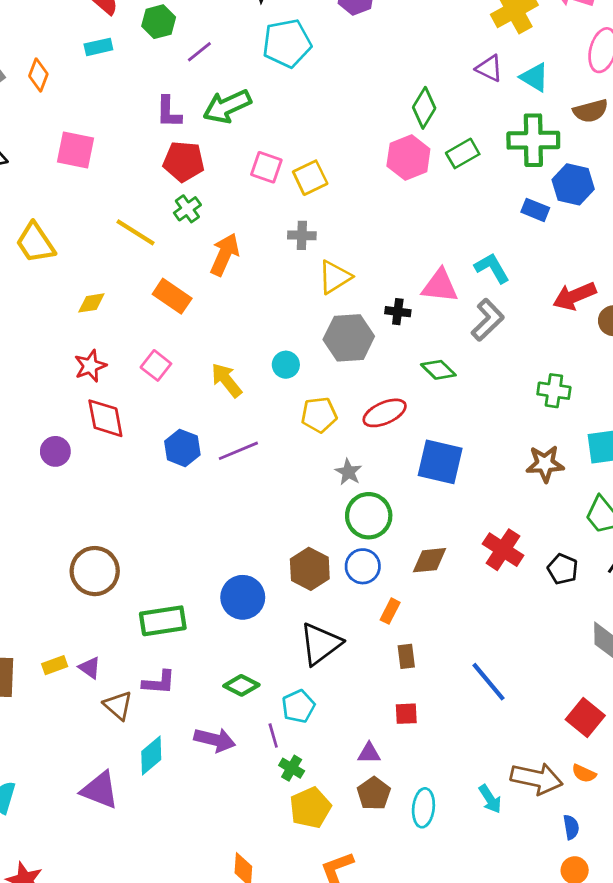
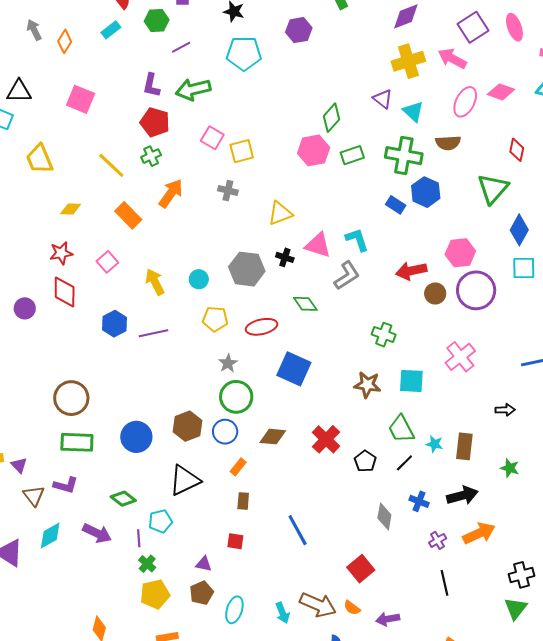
cyan rectangle: (98, 47) -> (111, 30), turned -36
yellow triangle: (335, 277) -> (280, 213), moved
brown circle: (95, 571) -> (71, 398), moved

